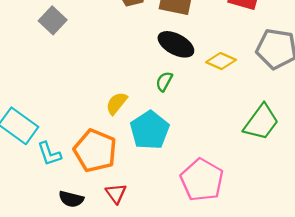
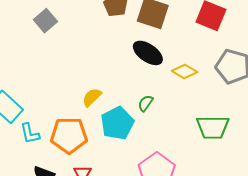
green semicircle: (164, 81) -> (145, 103), moved
green trapezoid: (261, 122) -> (213, 127), turned 48
orange pentagon: (95, 151) -> (69, 135), turned -30

